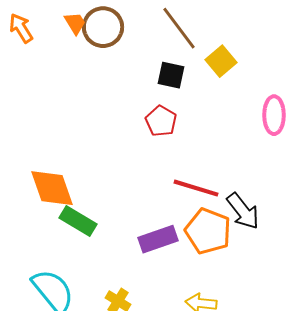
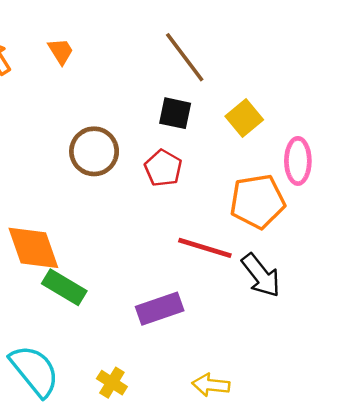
brown circle: (103, 27) -> (94, 151), moved
yellow square: (221, 61) -> (244, 118), moved
orange pentagon: (208, 231) -> (257, 201), moved, turned -30

